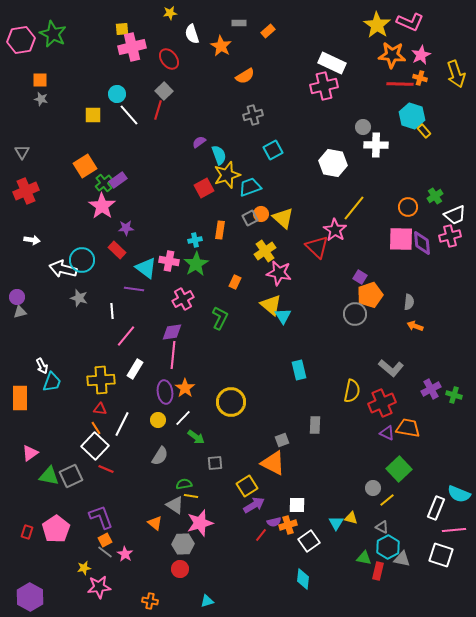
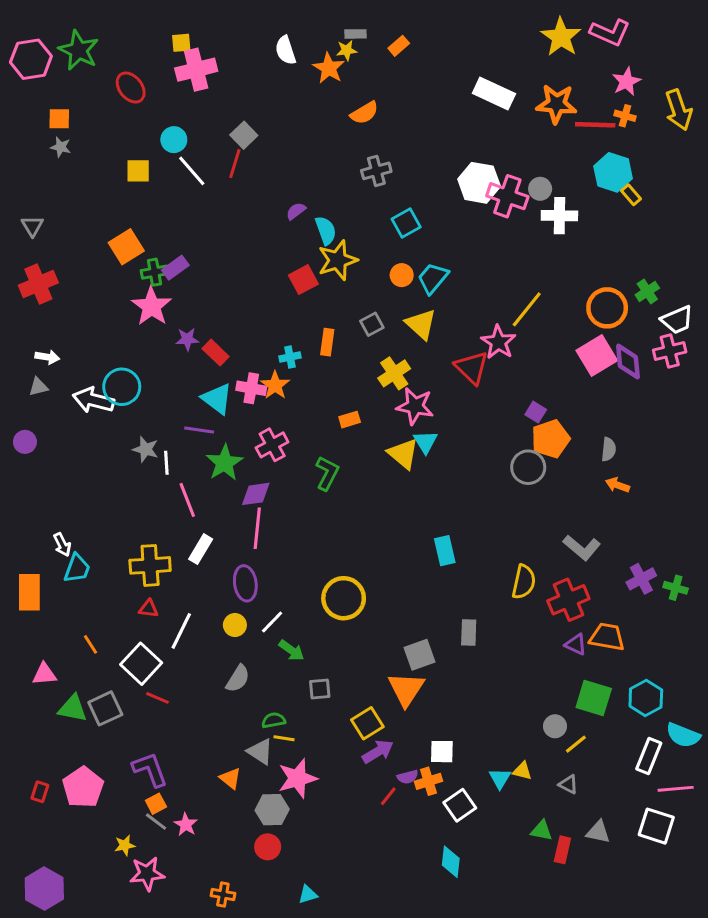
yellow star: (170, 13) -> (347, 50), moved
orange star: (392, 55) -> (556, 104), moved
red ellipse: (169, 59) -> (131, 88), moved
pink cross: (324, 86) -> (507, 196), moved, turned 32
white hexagon: (333, 163) -> (479, 183), moved
green cross: (104, 183) -> (154, 272), turned 30
cyan trapezoid: (250, 187) -> (433, 278), moved, turned -30
orange circle: (408, 207) -> (607, 308), size x1.4
orange circle: (261, 214) -> (402, 275), moved
pink square: (401, 239) -> (597, 356), turned -32
red rectangle: (117, 250) -> (216, 353), moved
green star: (196, 264) -> (224, 463), moved
orange rectangle: (235, 282) -> (350, 420), turned 48
gray star: (79, 298) -> (146, 449), moved
gray triangle: (20, 312) -> (38, 387), moved
cyan triangle: (283, 316) -> (425, 442), moved
pink line: (126, 336) -> (187, 500), turned -60
orange star: (185, 388) -> (275, 385), moved
orange line: (96, 428) -> (90, 644), moved
gray square: (282, 440) -> (420, 655), size x1.5
pink triangle: (30, 453) -> (44, 674), turned 30
orange triangle: (273, 463) -> (406, 689), turned 36
green square: (399, 469) -> (594, 698), turned -30
cyan hexagon: (388, 547) -> (646, 698), moved

